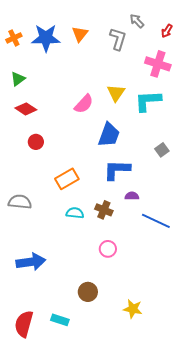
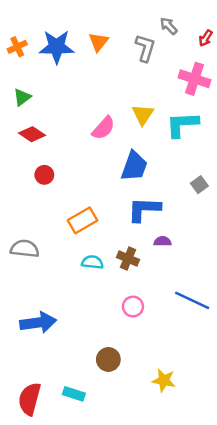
blue line: (156, 221) -> (192, 300), moved

